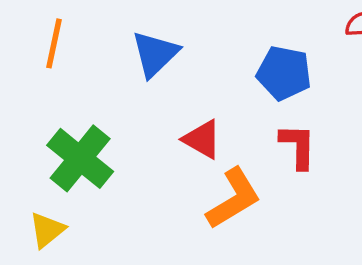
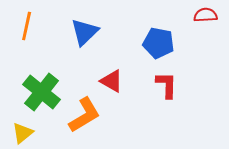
orange L-shape: (233, 199) -> (85, 115), moved

